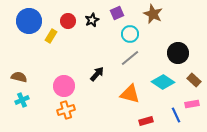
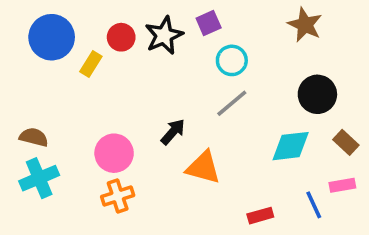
brown star: (153, 14) -> (305, 25), moved
black star: (92, 20) -> (164, 35), size x1.5
cyan diamond: (163, 82) -> (291, 146), turned -40
orange triangle: (130, 94) -> (203, 167), moved
cyan cross: (22, 100) -> (39, 178), size x1.5

